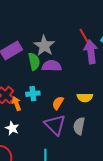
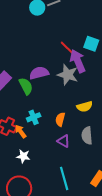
gray star: (44, 46) -> (68, 75), moved
purple semicircle: (52, 66) -> (39, 73), moved
purple triangle: (55, 125) -> (64, 141), size x0.6

